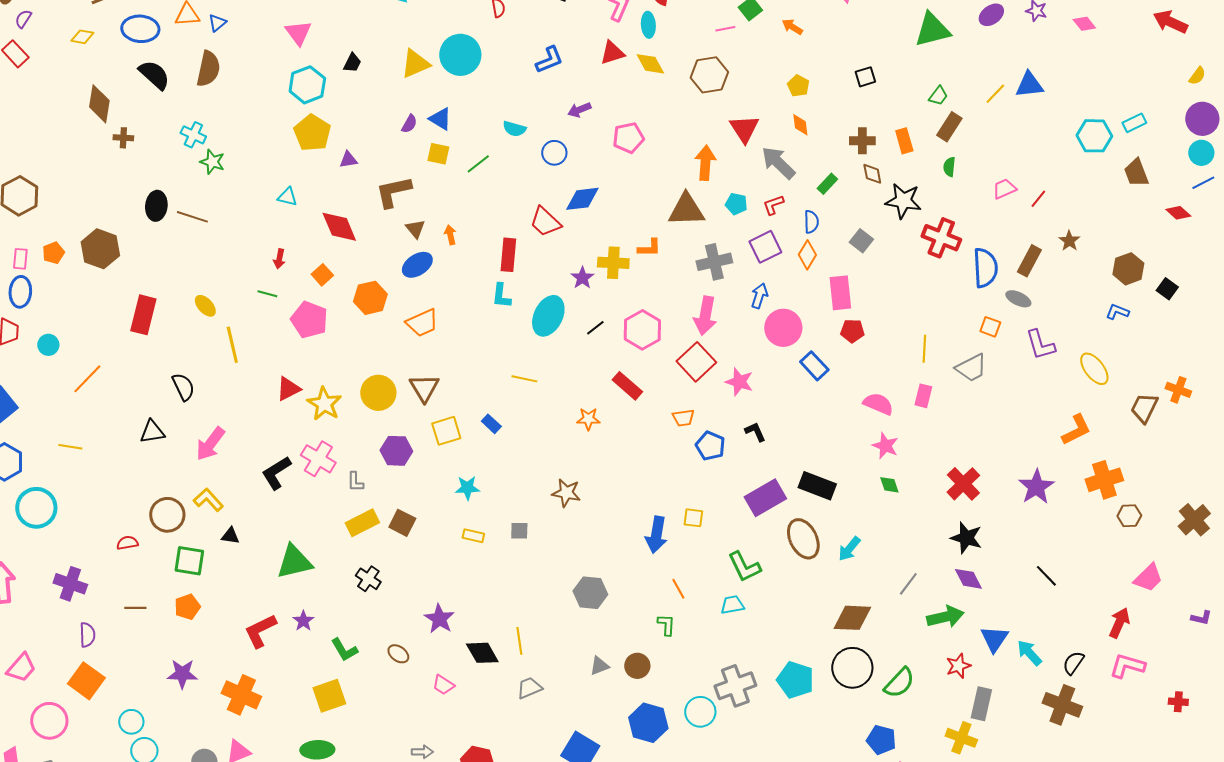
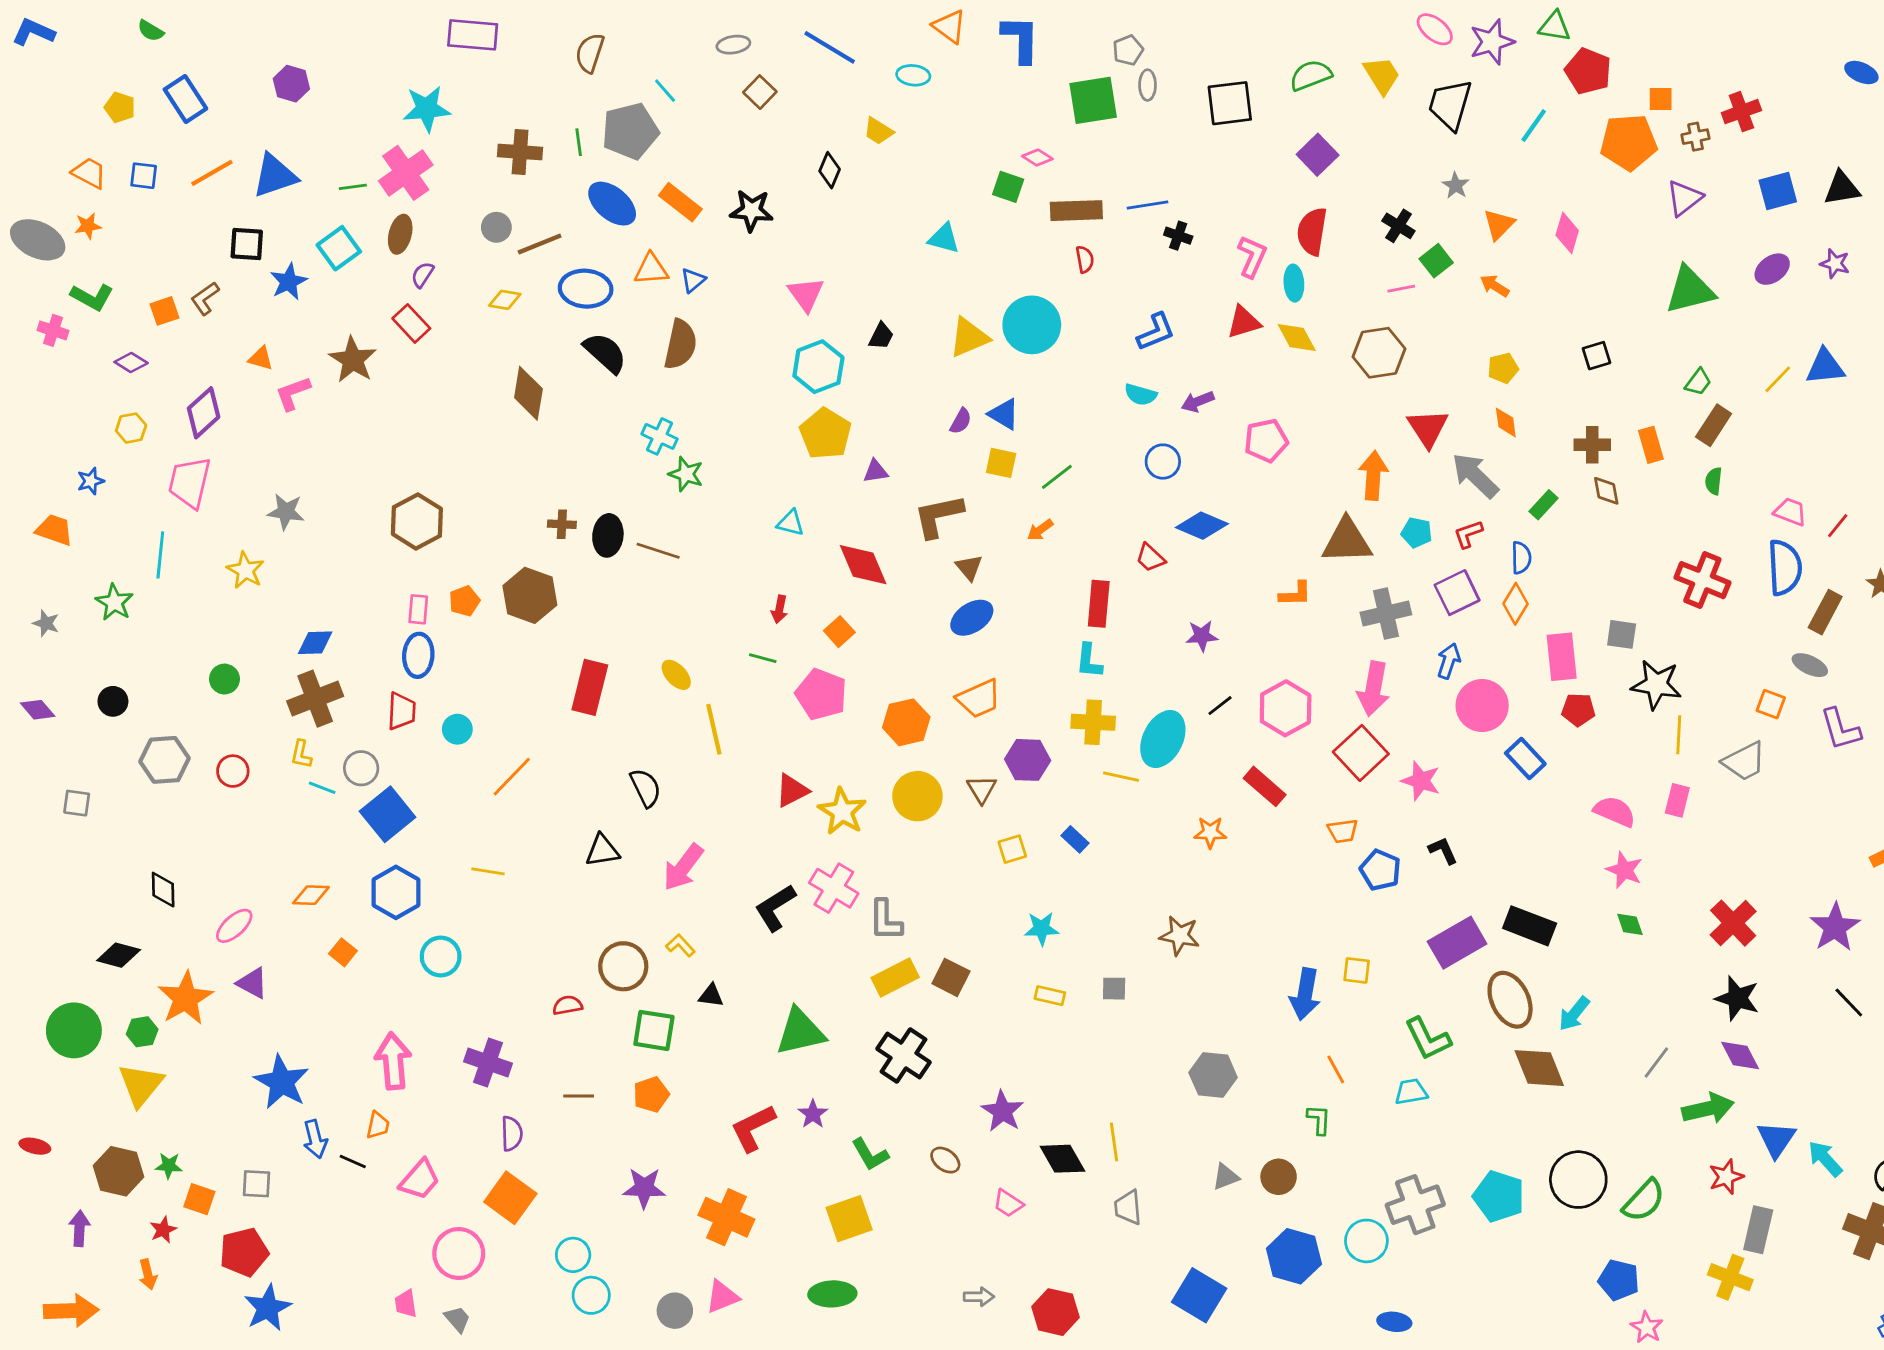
yellow pentagon: (798, 86) -> (1503, 368), turned 30
cyan semicircle: (514, 129) -> (1141, 395), moved
brown cross: (123, 138) -> (562, 524), moved
pink trapezoid: (1004, 189) -> (1790, 512), turned 45
blue diamond: (582, 199) -> (1202, 526), turned 30
black star: (903, 201) -> (1656, 685), moved
red trapezoid: (545, 222) -> (1150, 558), size x0.7
orange arrow: (450, 235) -> (1040, 530), moved, turned -114
gray square: (861, 241) -> (1622, 634), moved, turned -30
yellow cross: (613, 263) -> (1093, 722), moved
blue semicircle: (985, 268) -> (1785, 567), moved
purple star: (582, 278) -> (1202, 636), turned 30
orange hexagon: (370, 298) -> (906, 722), moved
cyan ellipse: (548, 316) -> (1163, 739), moved
brown triangle: (424, 388) -> (982, 789), size x0.7
yellow square: (446, 431) -> (1012, 849), size x0.7
purple hexagon: (396, 451) -> (1028, 760), moved
gray L-shape: (355, 482) -> (885, 920), size x1.5
yellow L-shape: (208, 500) -> (680, 945), size x0.7
cyan circle: (36, 508) -> (441, 956), size x0.7
black line: (1046, 576) -> (1849, 1003), moved
black cross: (368, 579) -> (904, 1055), size x1.5
brown diamond: (852, 618) -> (1539, 1068), moved, turned 66
gray trapezoid: (529, 688) -> (1128, 1207), turned -72

